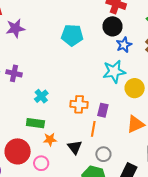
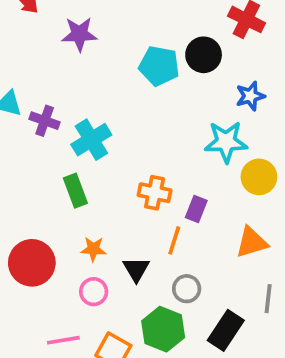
black circle: (112, 26) -> (204, 55), moved
purple star: (15, 28) -> (79, 34), moved
cyan cross: (41, 96) -> (91, 140), moved, size x1.5
green rectangle: (35, 123) -> (75, 191), moved, turned 54
pink circle: (41, 163) -> (94, 292), moved

